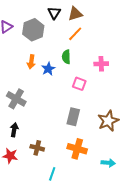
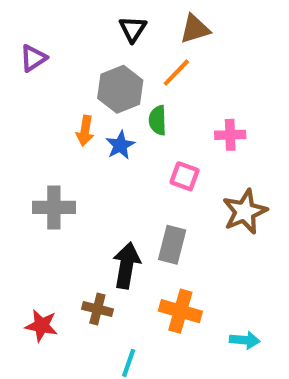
brown triangle: (75, 14) -> (195, 29), moved
gray hexagon: (33, 30) -> (120, 89), moved
gray cross: (16, 99) -> (54, 207), turned -30
brown star: (108, 121) -> (245, 212), moved
black arrow: (14, 130) -> (126, 265), moved, size x1.5

